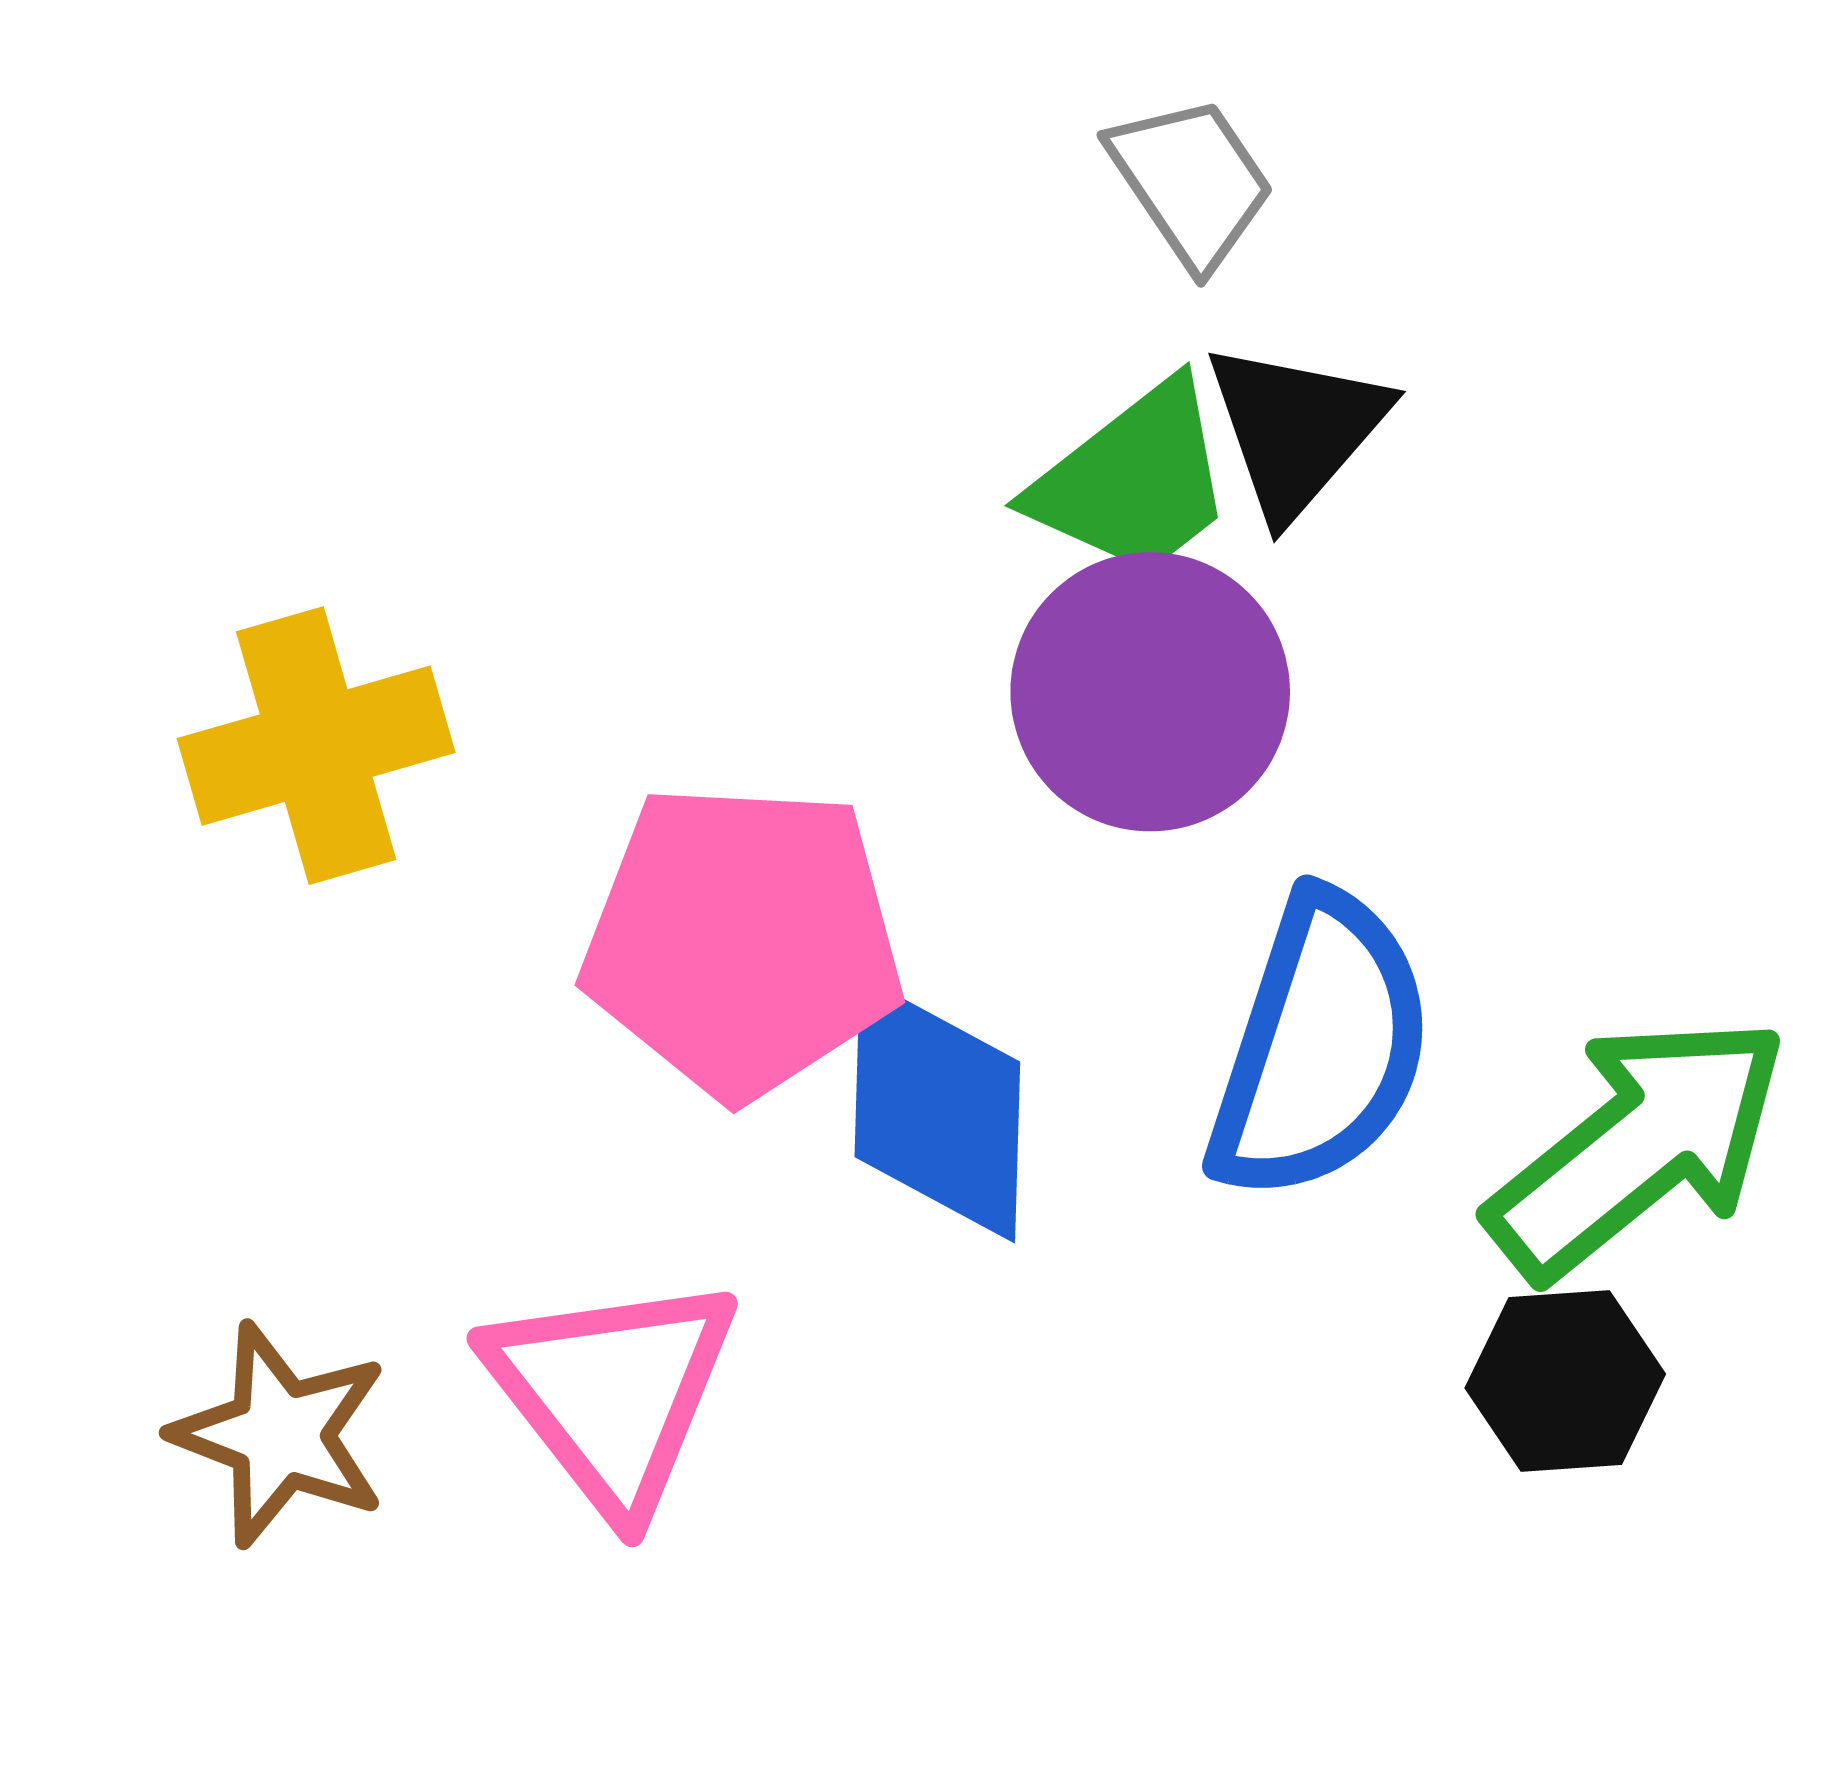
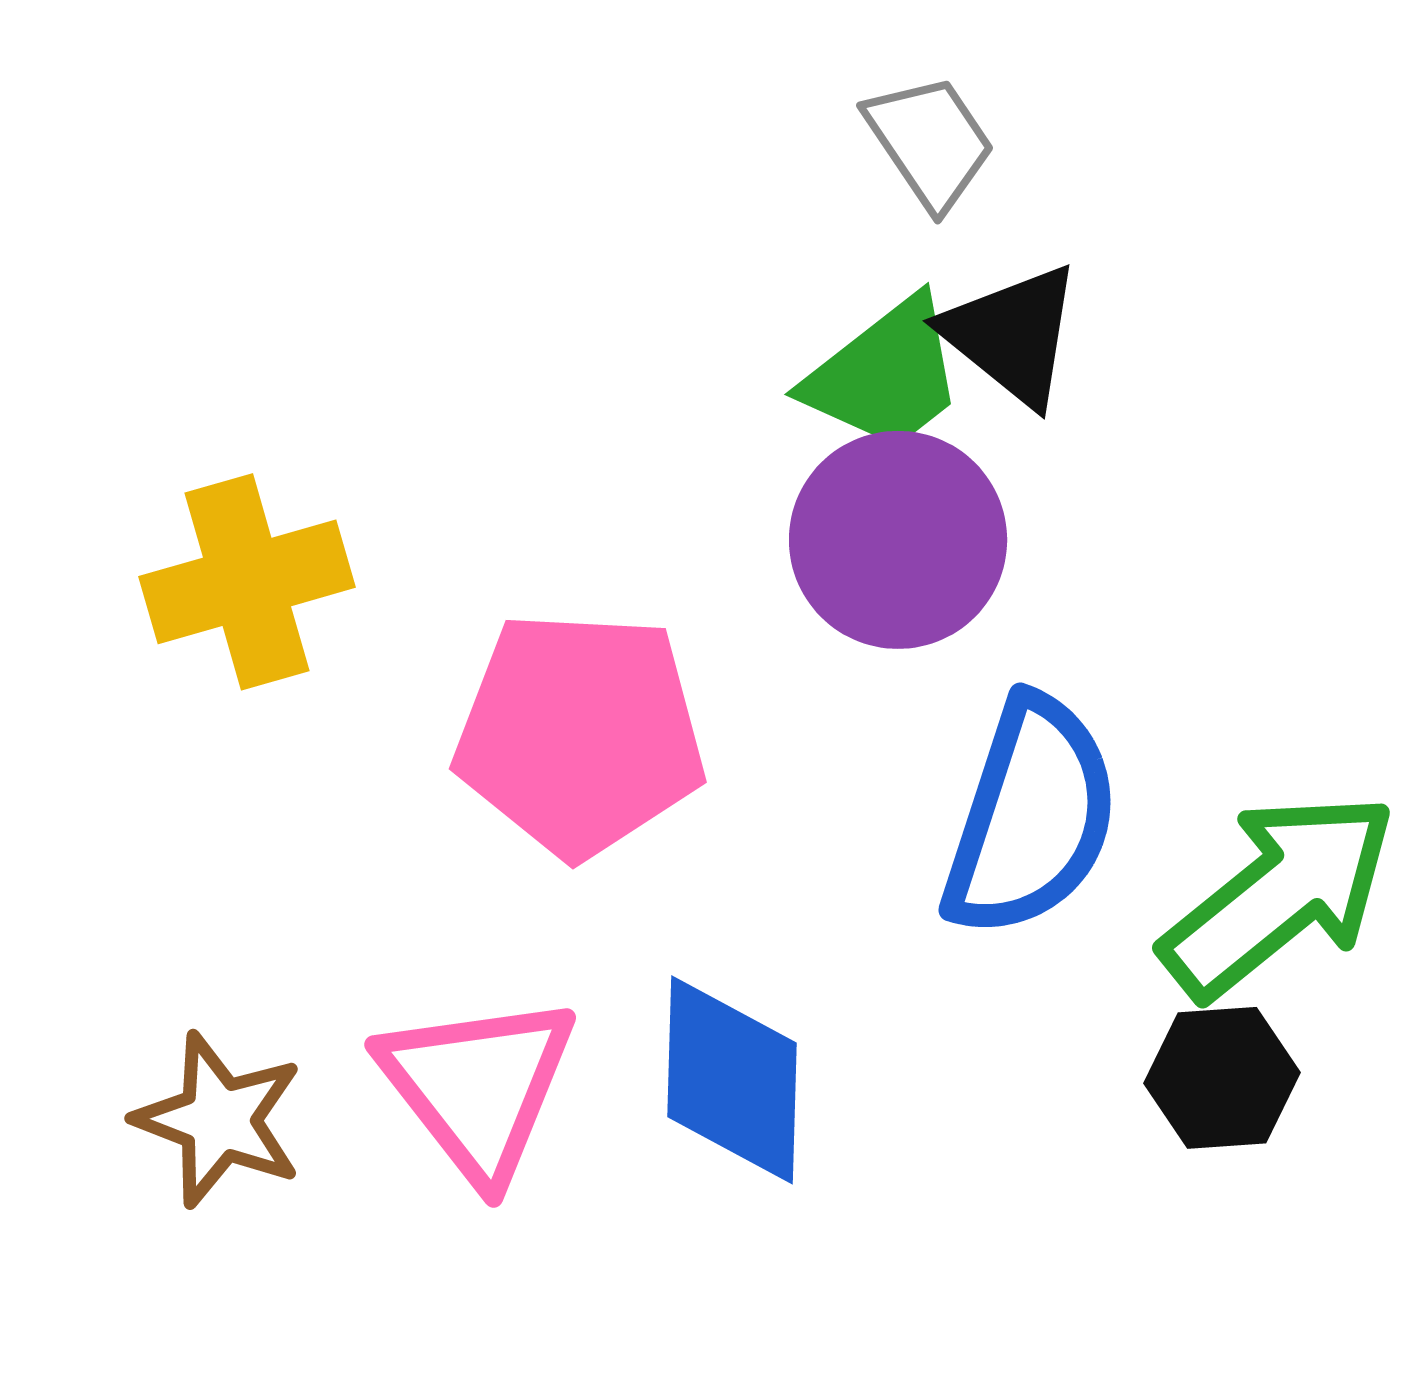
black triangle: (1296, 429) -> (1012, 335), turned -32
blue diamond: (937, 1109) -> (732, 1080), moved

